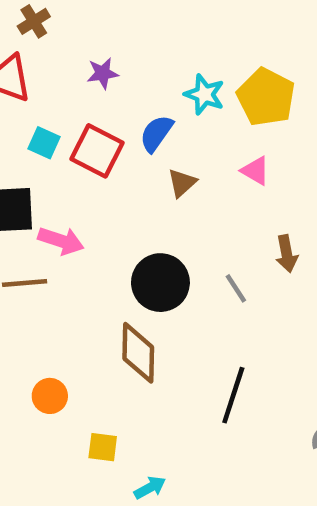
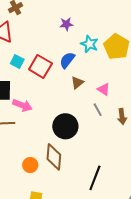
purple star: (103, 73) -> (66, 24), moved
pink triangle: (255, 171) -> (104, 89), moved
gray line: (236, 288) -> (98, 110), moved
orange circle: (50, 396) -> (30, 165), moved

